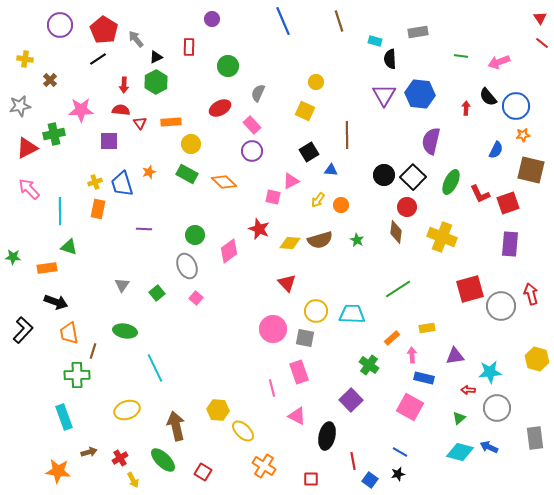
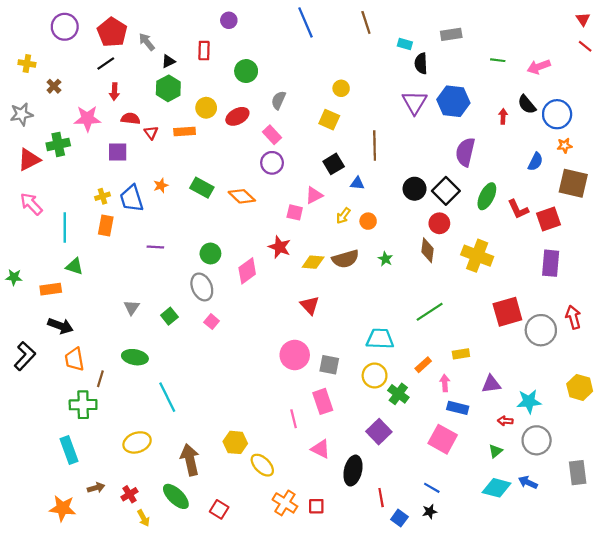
red arrow: (124, 85) -> (114, 92), moved
yellow circle: (191, 144) -> (206, 108), moved
yellow circle: (316, 311) -> (375, 376), moved
red square: (311, 479) -> (316, 506), moved

